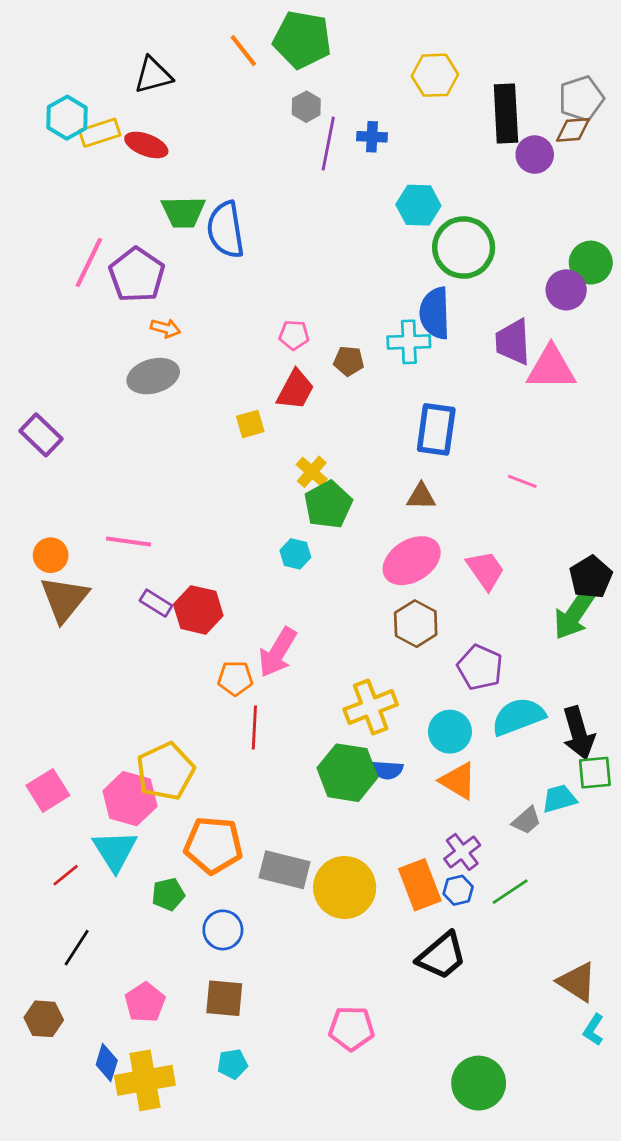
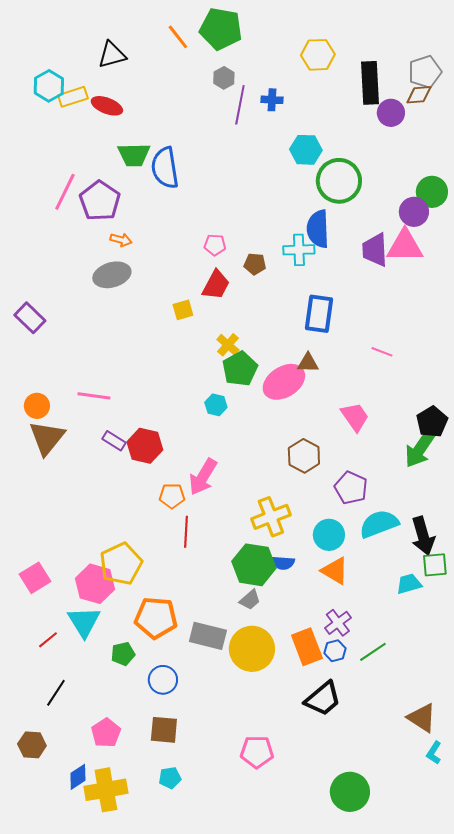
pink triangle: (551, 368) -> (405, 246), moved
pink ellipse: (412, 561) -> (284, 382), moved
gray trapezoid: (526, 821) -> (250, 600), moved
blue diamond: (107, 1063) -> (78, 777), turned 40

